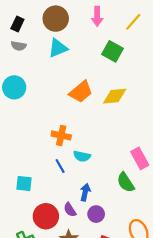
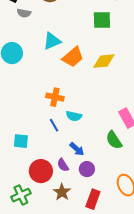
gray semicircle: (19, 46) -> (24, 13), moved
cyan triangle: (58, 48) -> (52, 41), moved
green square: (112, 51) -> (102, 20), turned -30
blue arrow: (85, 192) -> (77, 149), turned 119

